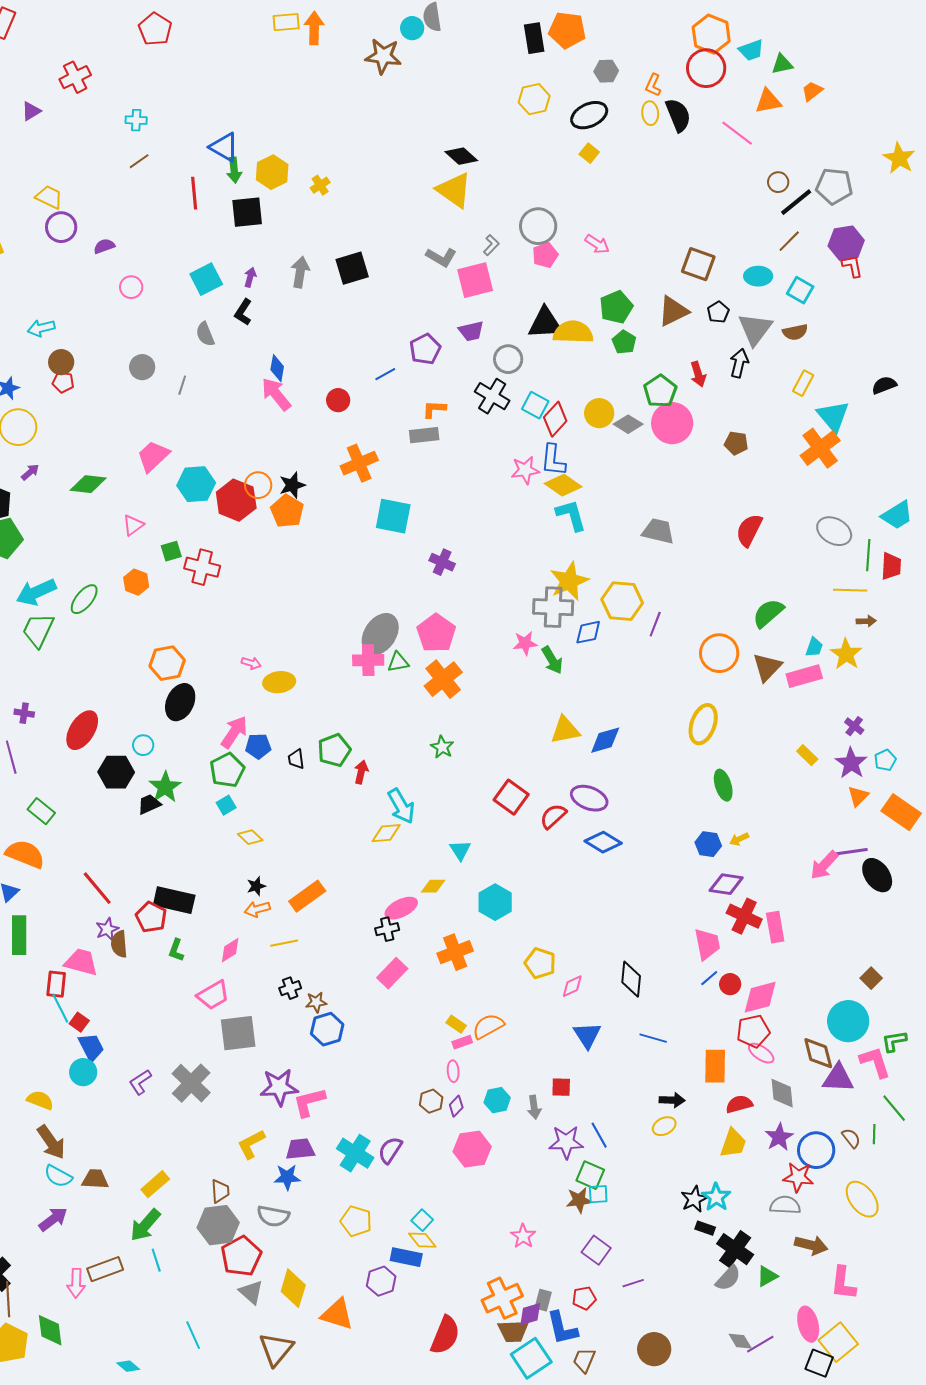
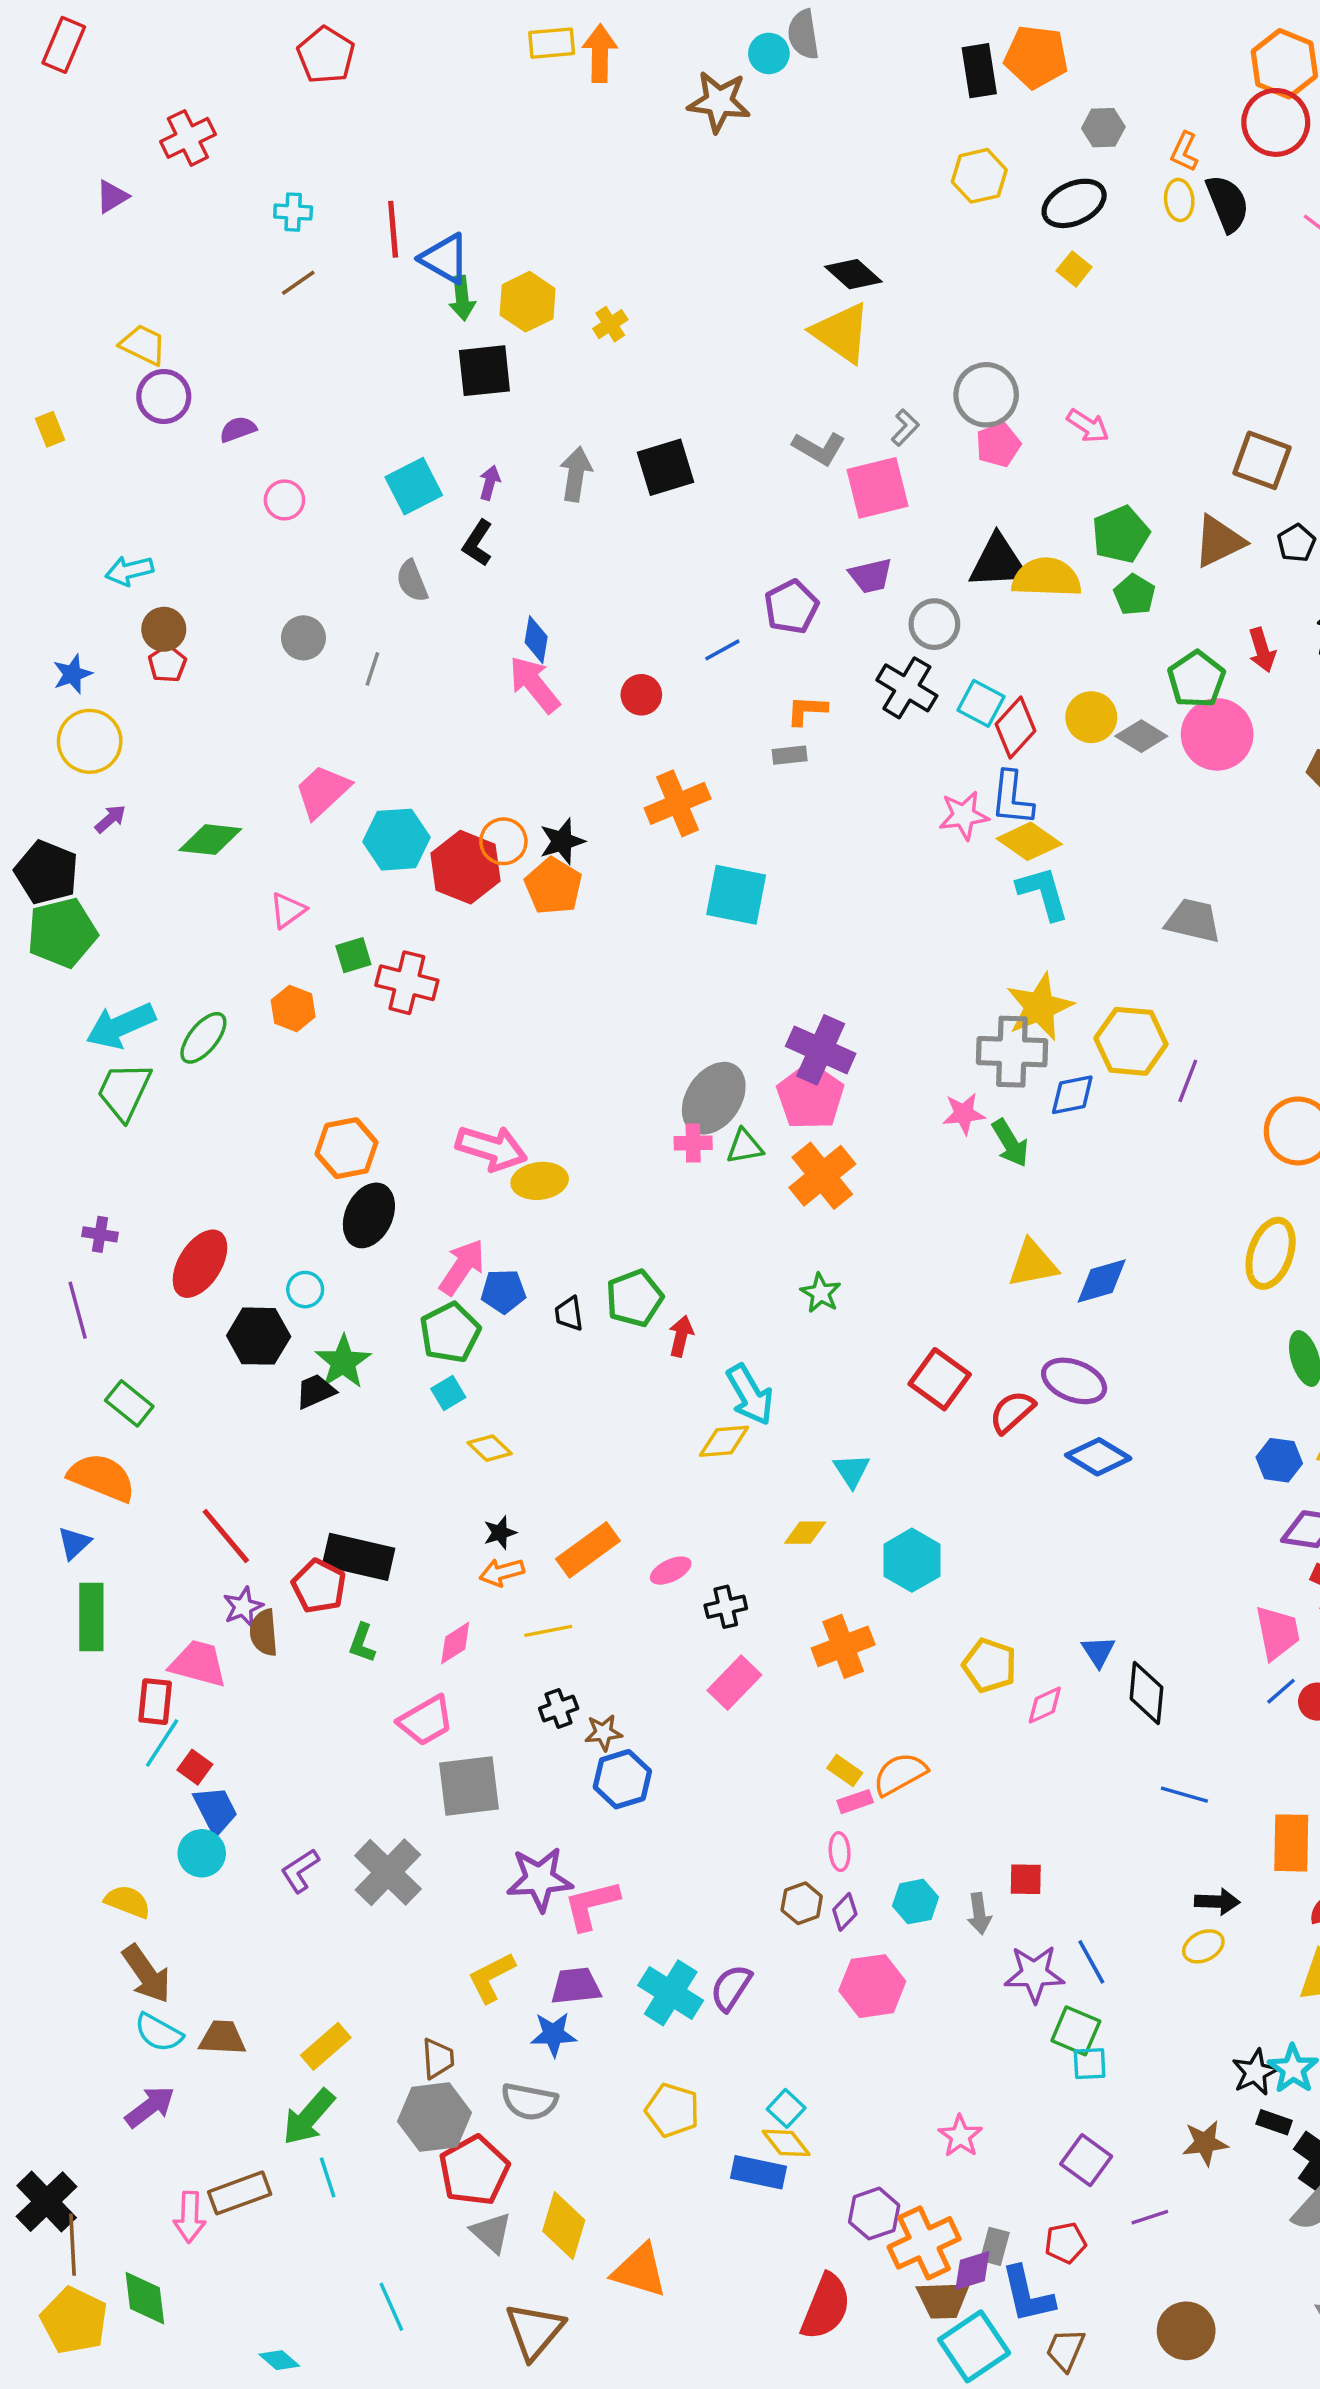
red line: (194, 193) -> (393, 229), moved
red pentagon: (63, 382) -> (167, 664), turned 30
gray rectangle: (424, 435) -> (790, 755), size x0.7
purple cross: (442, 562) -> (821, 1050), moved, size x1.5
pink cross: (368, 660) -> (693, 1143), size x0.7
pink arrow: (251, 663) -> (491, 1148), size x2.0
pink ellipse: (401, 908) -> (671, 1571), moved, size x0.7
cyan line: (60, 1008) -> (162, 1743), turned 60
blue triangle: (587, 1035) -> (1098, 1652), moved, size x0.7
brown star: (579, 1200) -> (1205, 2143), moved
purple hexagon: (381, 1281) -> (874, 2214), moved

